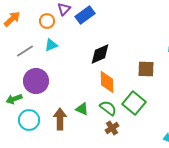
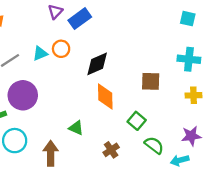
orange circle: (47, 21) -> (61, 49), moved
green square: (134, 103) -> (137, 121), size x0.7
green semicircle: (108, 108) -> (154, 145), moved
brown arrow: (60, 119) -> (51, 153), moved

